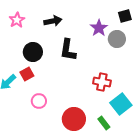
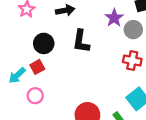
red cross: (102, 82) -> (132, 61), moved
pink circle: (39, 101) -> (35, 96), moved

